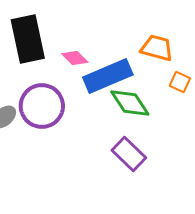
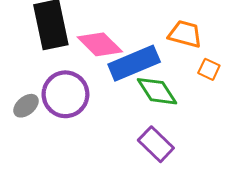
pink diamond: (75, 58) -> (100, 44), size x1.6

